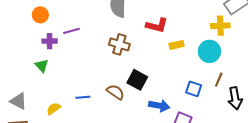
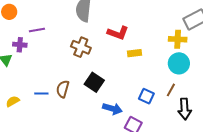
purple cross: (50, 41) -> (20, 45), moved
cyan circle: (209, 51) -> (179, 63), moved
brown semicircle: (115, 92) -> (63, 89), moved, turned -114

